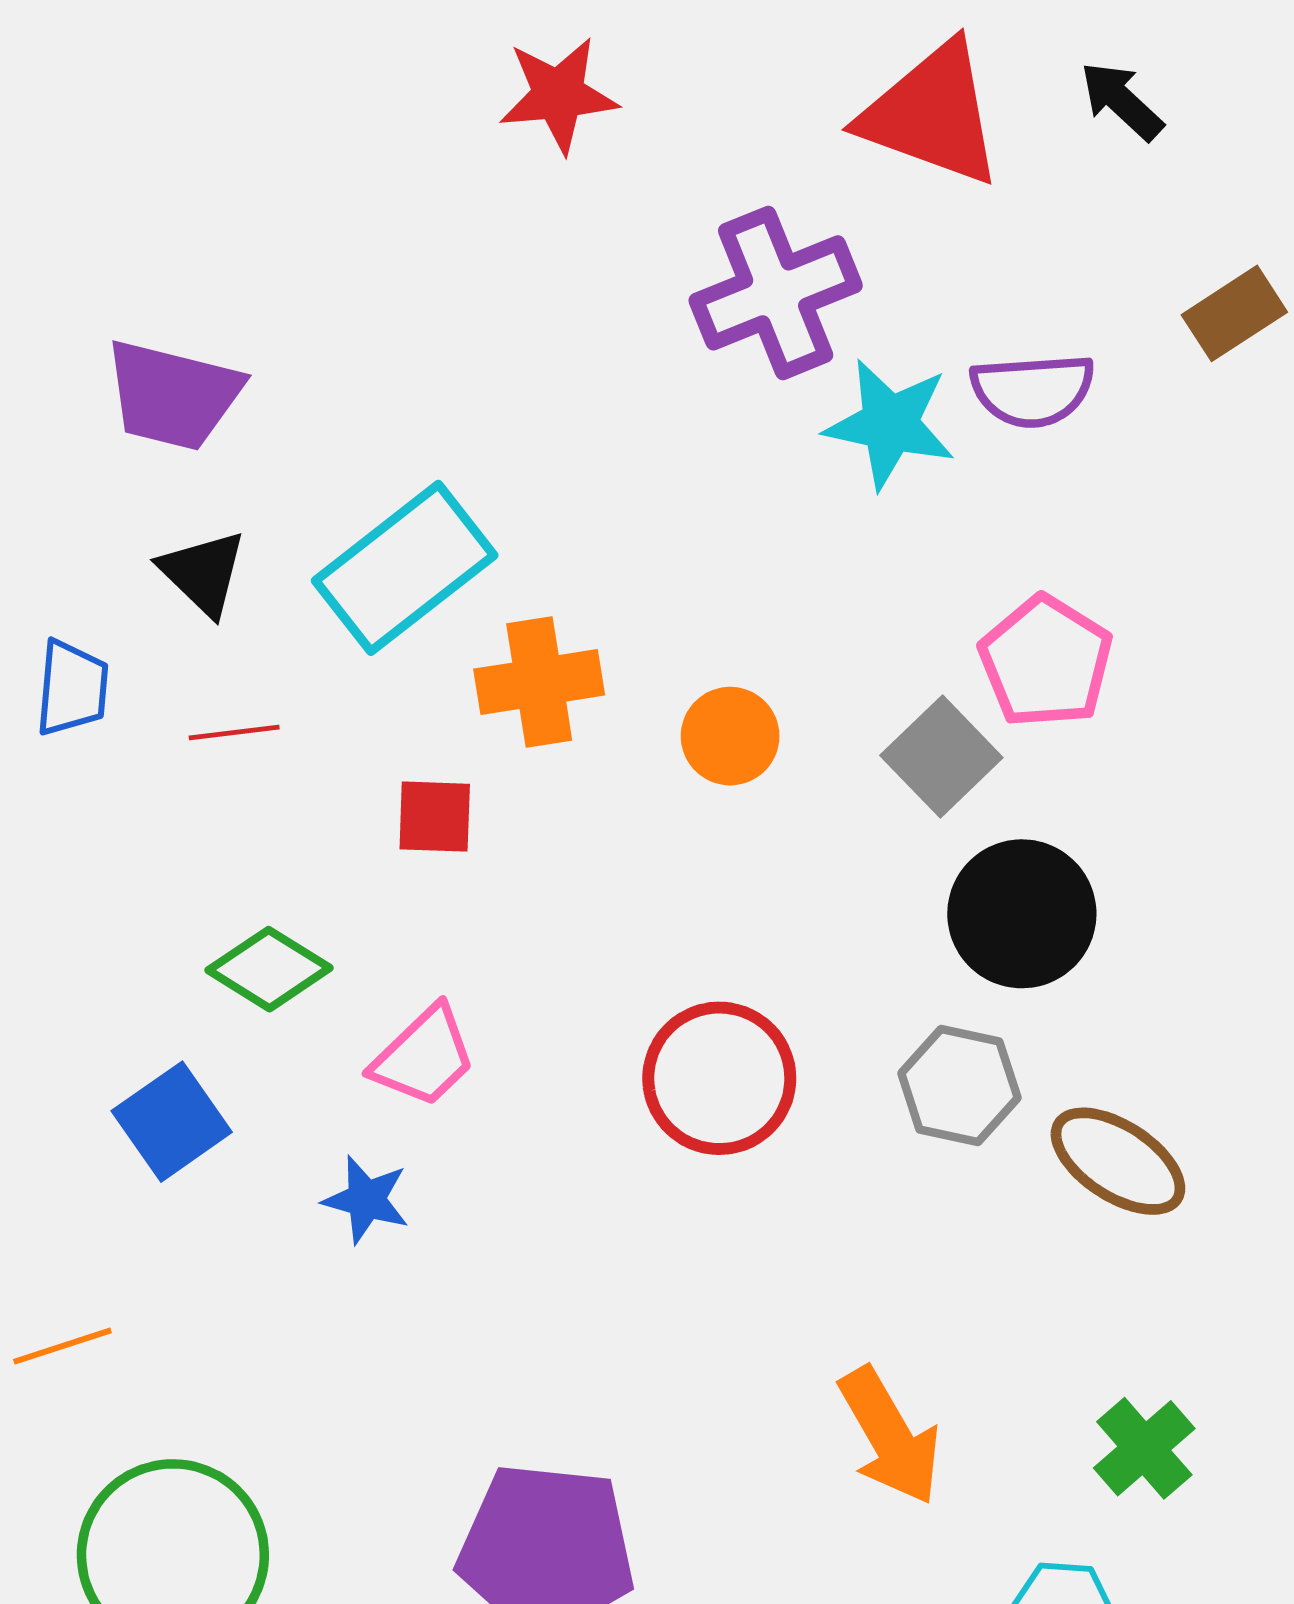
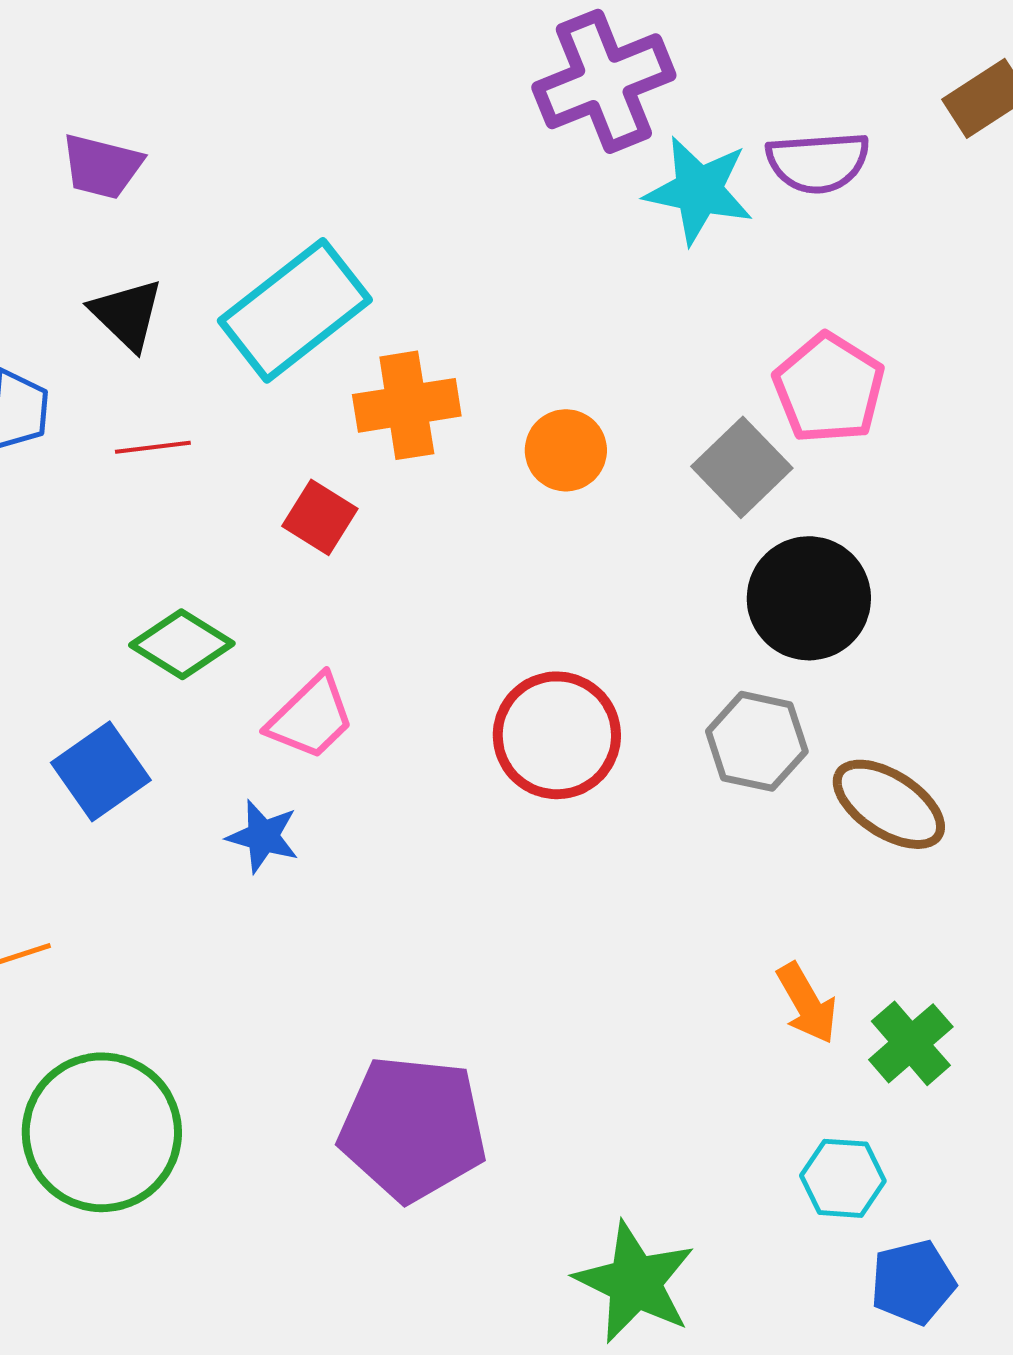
purple trapezoid: (173, 395) -> (102, 166), size x0.7
red square: (435, 817) -> (320, 517), turned 30
orange arrow: (890, 1436) -> (807, 1003), moved, size x0.7

